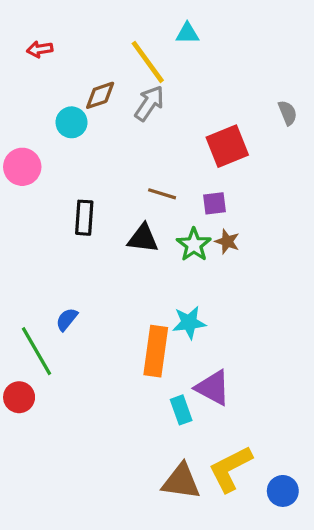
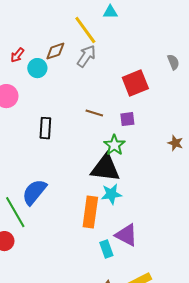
red arrow: (40, 49) -> (17, 55), moved, turned -42
black triangle: (143, 238) -> (105, 168), moved, size x1.5
brown star: (227, 242) -> (175, 143), moved
blue semicircle: (67, 319) -> (34, 192), size x1.8

